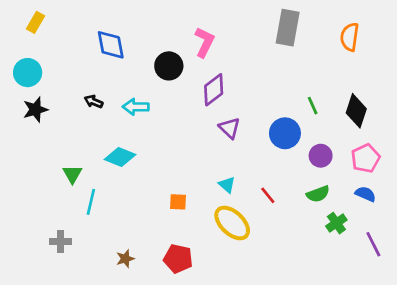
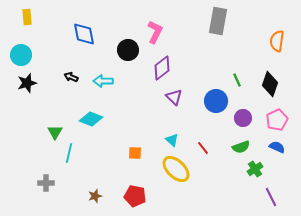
yellow rectangle: (35, 22) -> (27, 17), turned -35
orange semicircle: (350, 37) -> (277, 41), moved
purple line: (373, 244) -> (271, 197), moved

